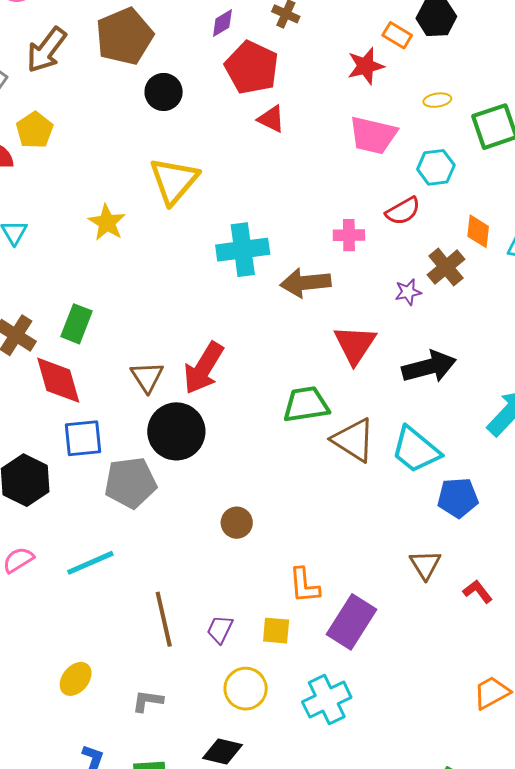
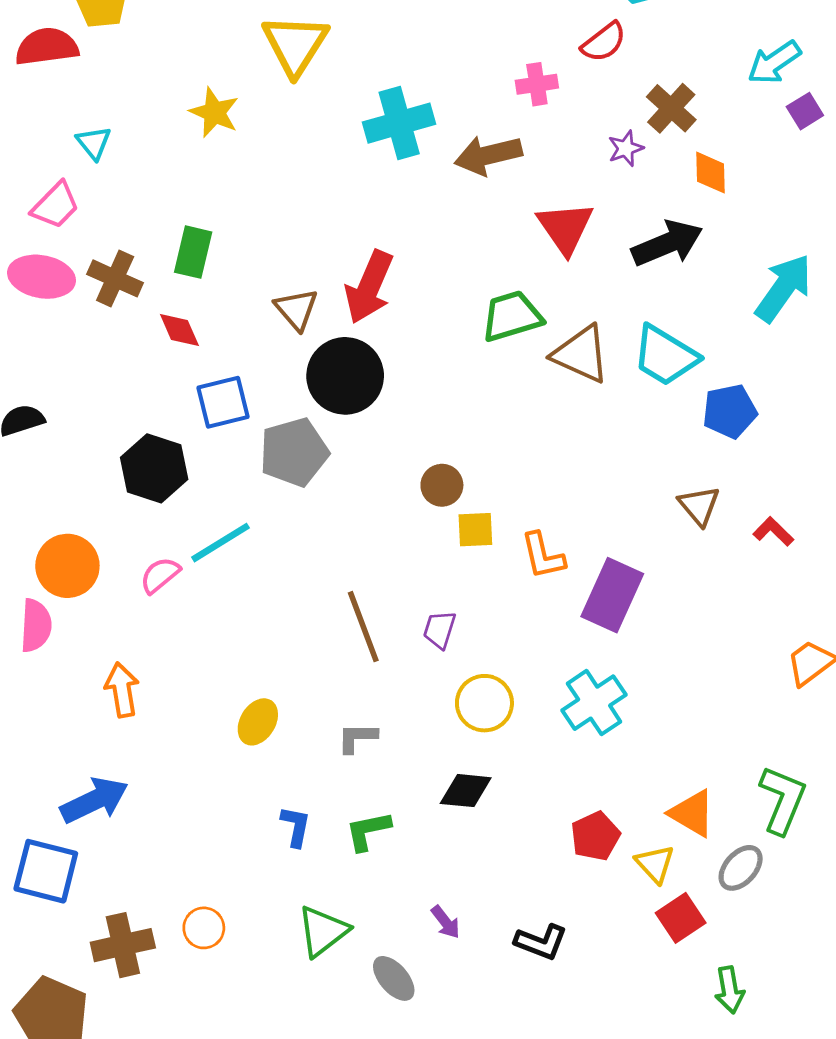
orange diamond: (478, 231) -> (711, 173), moved
red diamond: (58, 380) -> (179, 330), size x0.6
cyan line: (90, 563) -> (220, 543), moved
yellow square: (276, 631) -> (475, 530), moved

